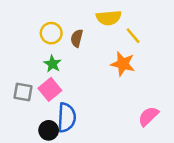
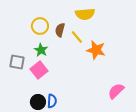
yellow line: (133, 36) -> (77, 37), moved
gray square: (23, 92) -> (17, 62), moved
blue semicircle: (67, 118) -> (52, 101), moved, size x0.6

